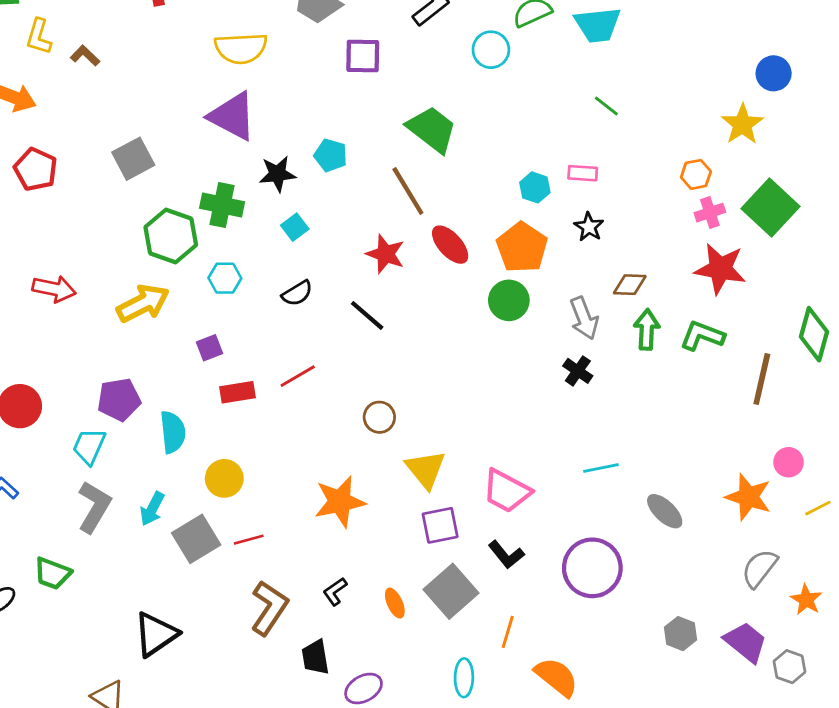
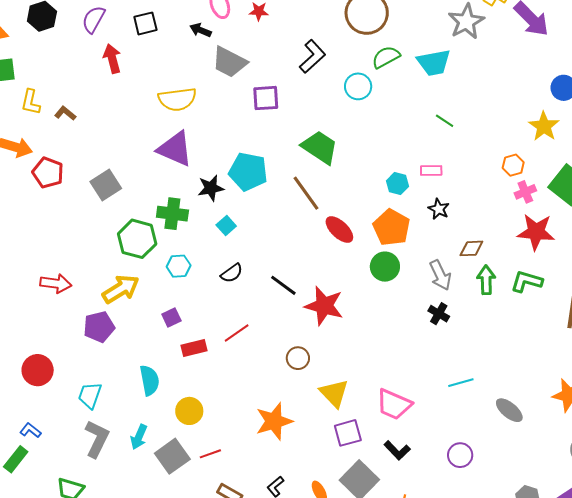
cyan pentagon: (331, 155) -> (248, 172), size x1.6
red pentagon: (36, 169) -> (48, 173), moved
red star: (386, 254) -> (324, 306), moved, size x1.4
purple pentagon: (119, 400) -> (99, 327), moved
purple circle: (592, 568) -> (460, 455), size x0.6

